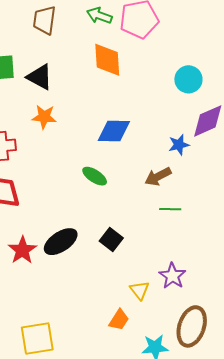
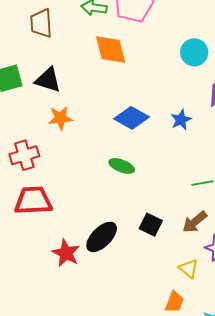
blue diamond: (114, 131) -> (132, 118), turned 40
blue star: (179, 145) -> (181, 120), moved
brown arrow: (158, 176) -> (195, 222), moved

